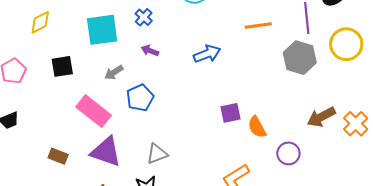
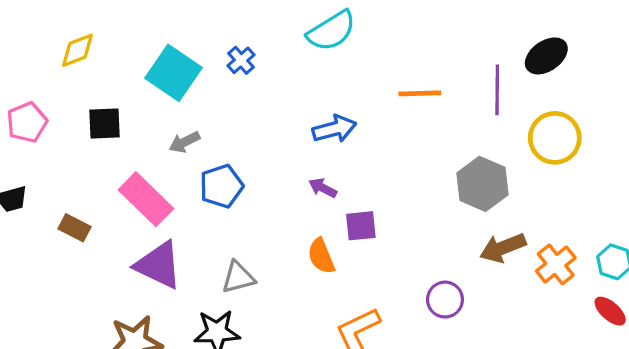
cyan square: (102, 30) -> (173, 73), turned 36
purple arrow: (150, 51) -> (323, 188), moved
gray hexagon: (300, 58) -> (482, 184), moved
orange semicircle: (257, 127) -> (321, 256), moved
brown rectangle: (58, 156) -> (74, 228), moved

